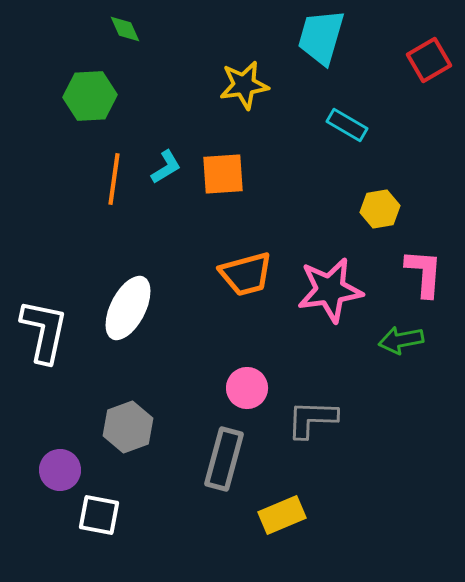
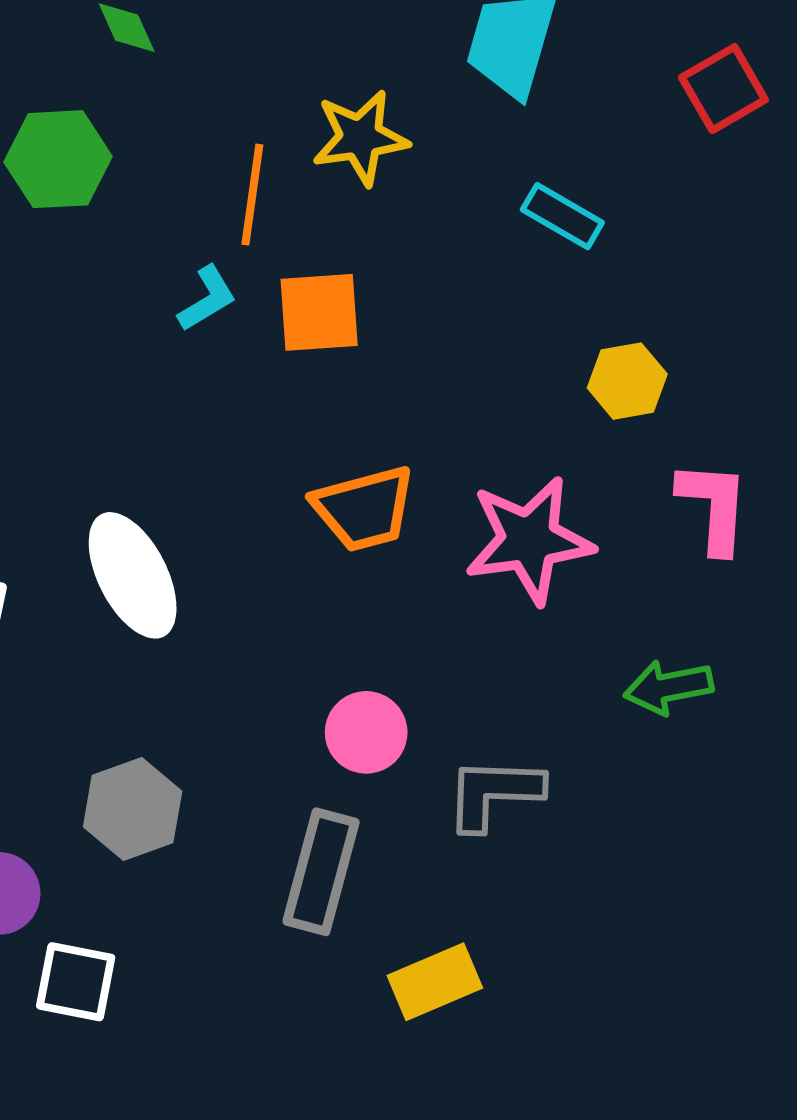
orange line: (114, 179) -> (252, 195), moved
white ellipse: (128, 308) -> (133, 575), turned -54
green arrow: (401, 340) -> (668, 687), moved

